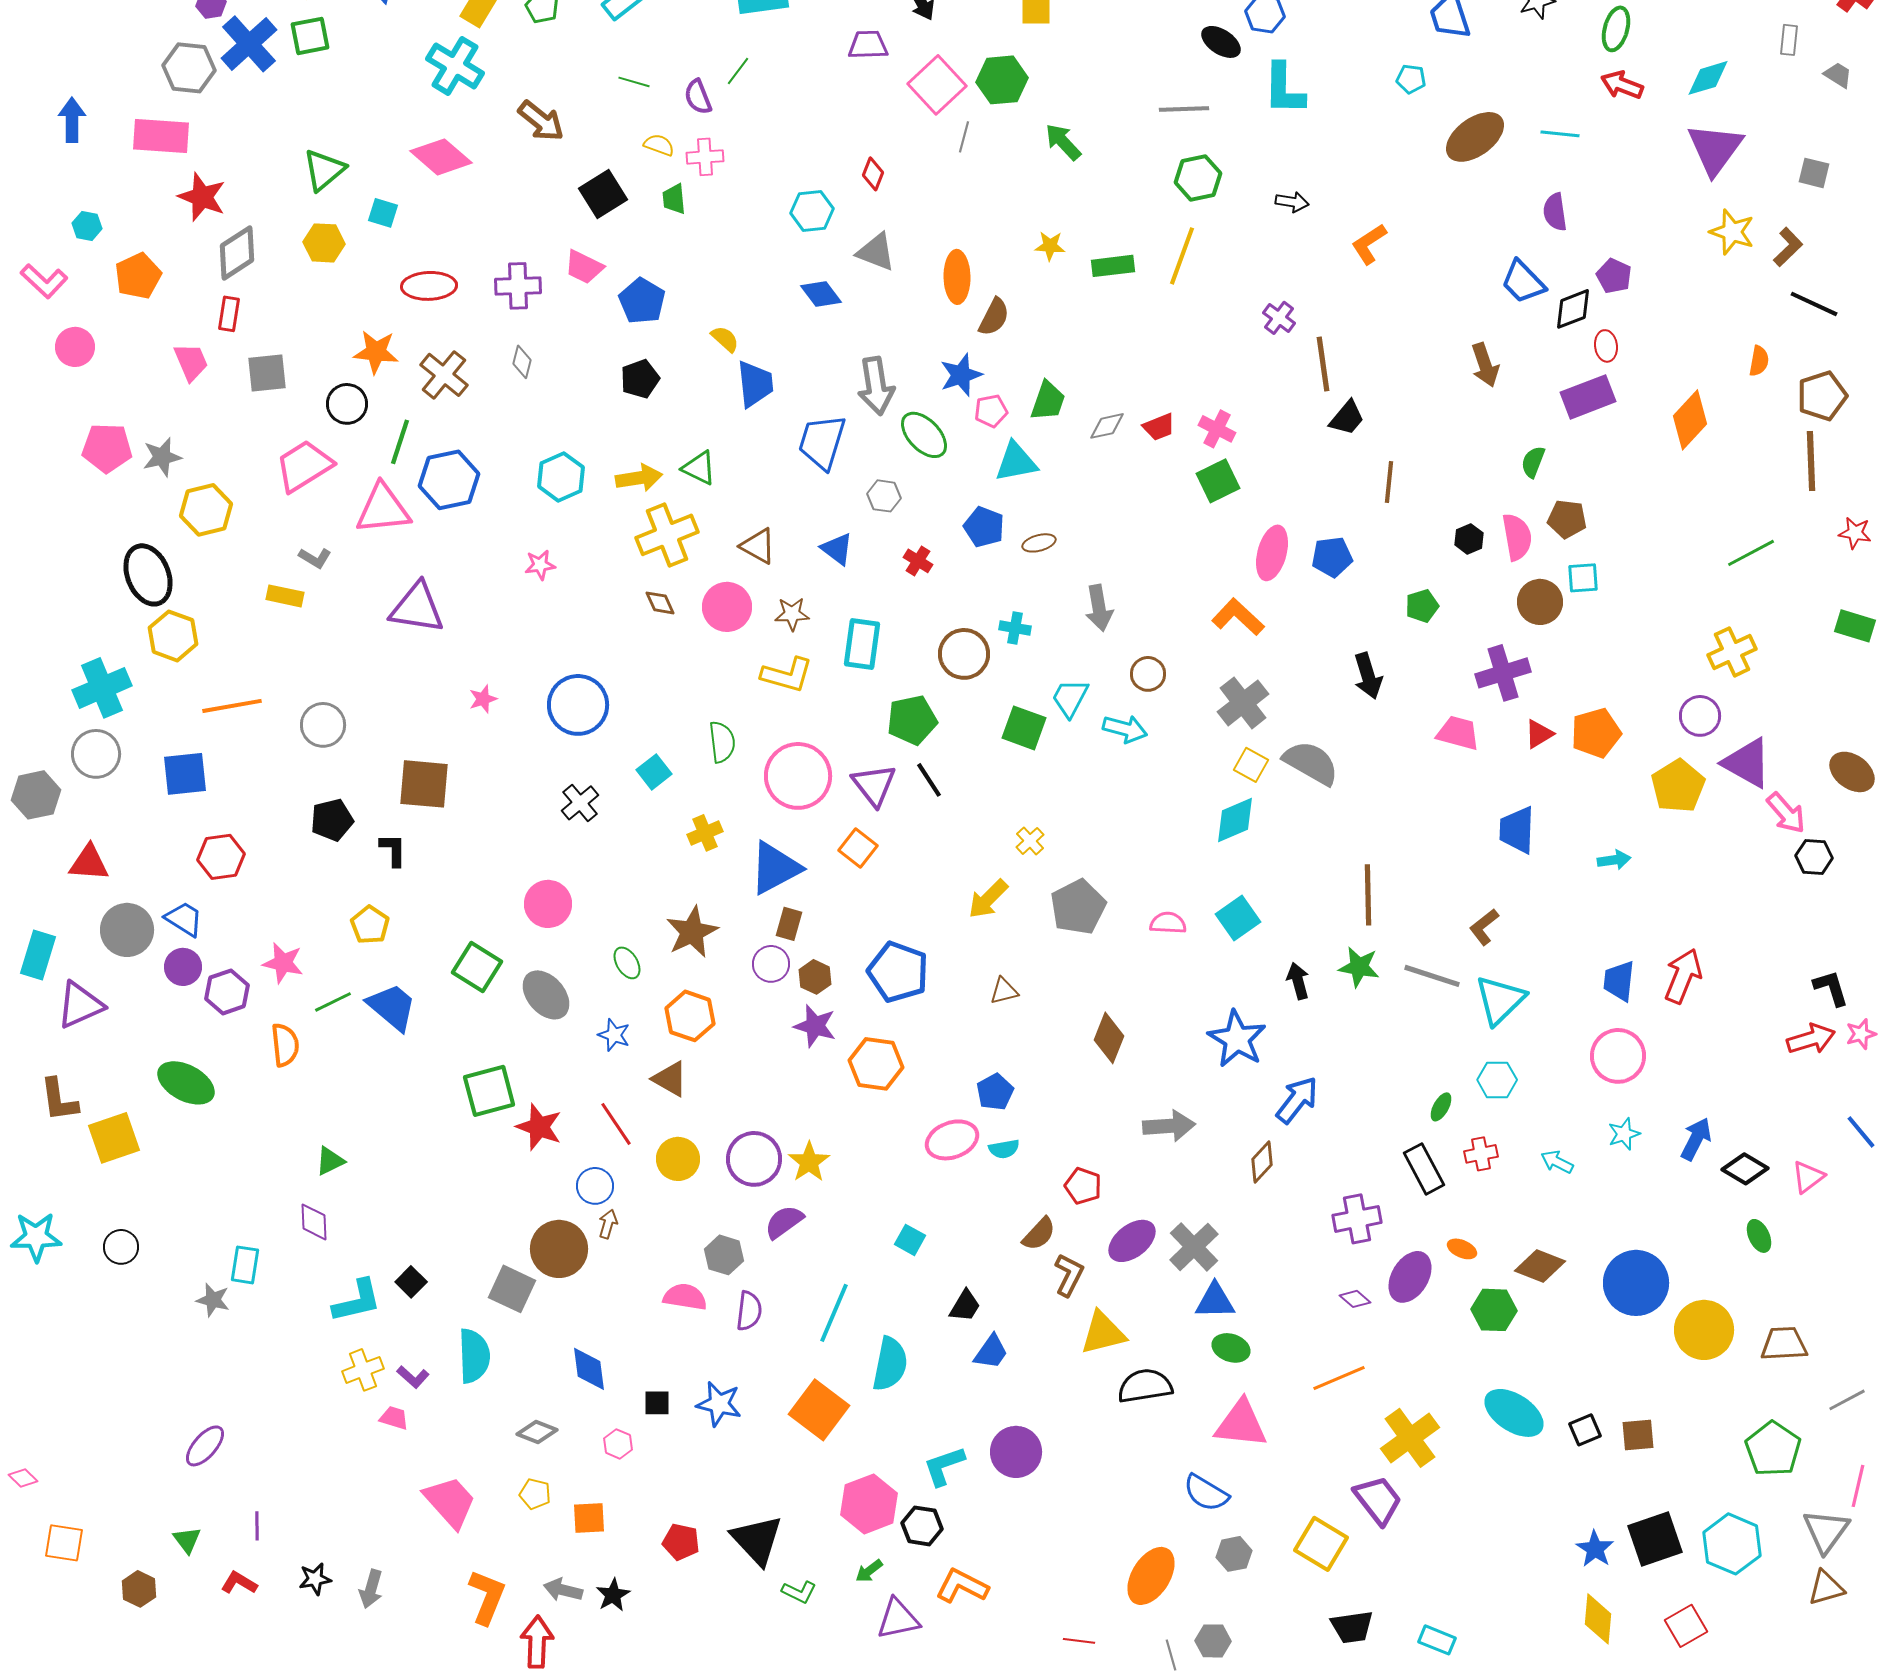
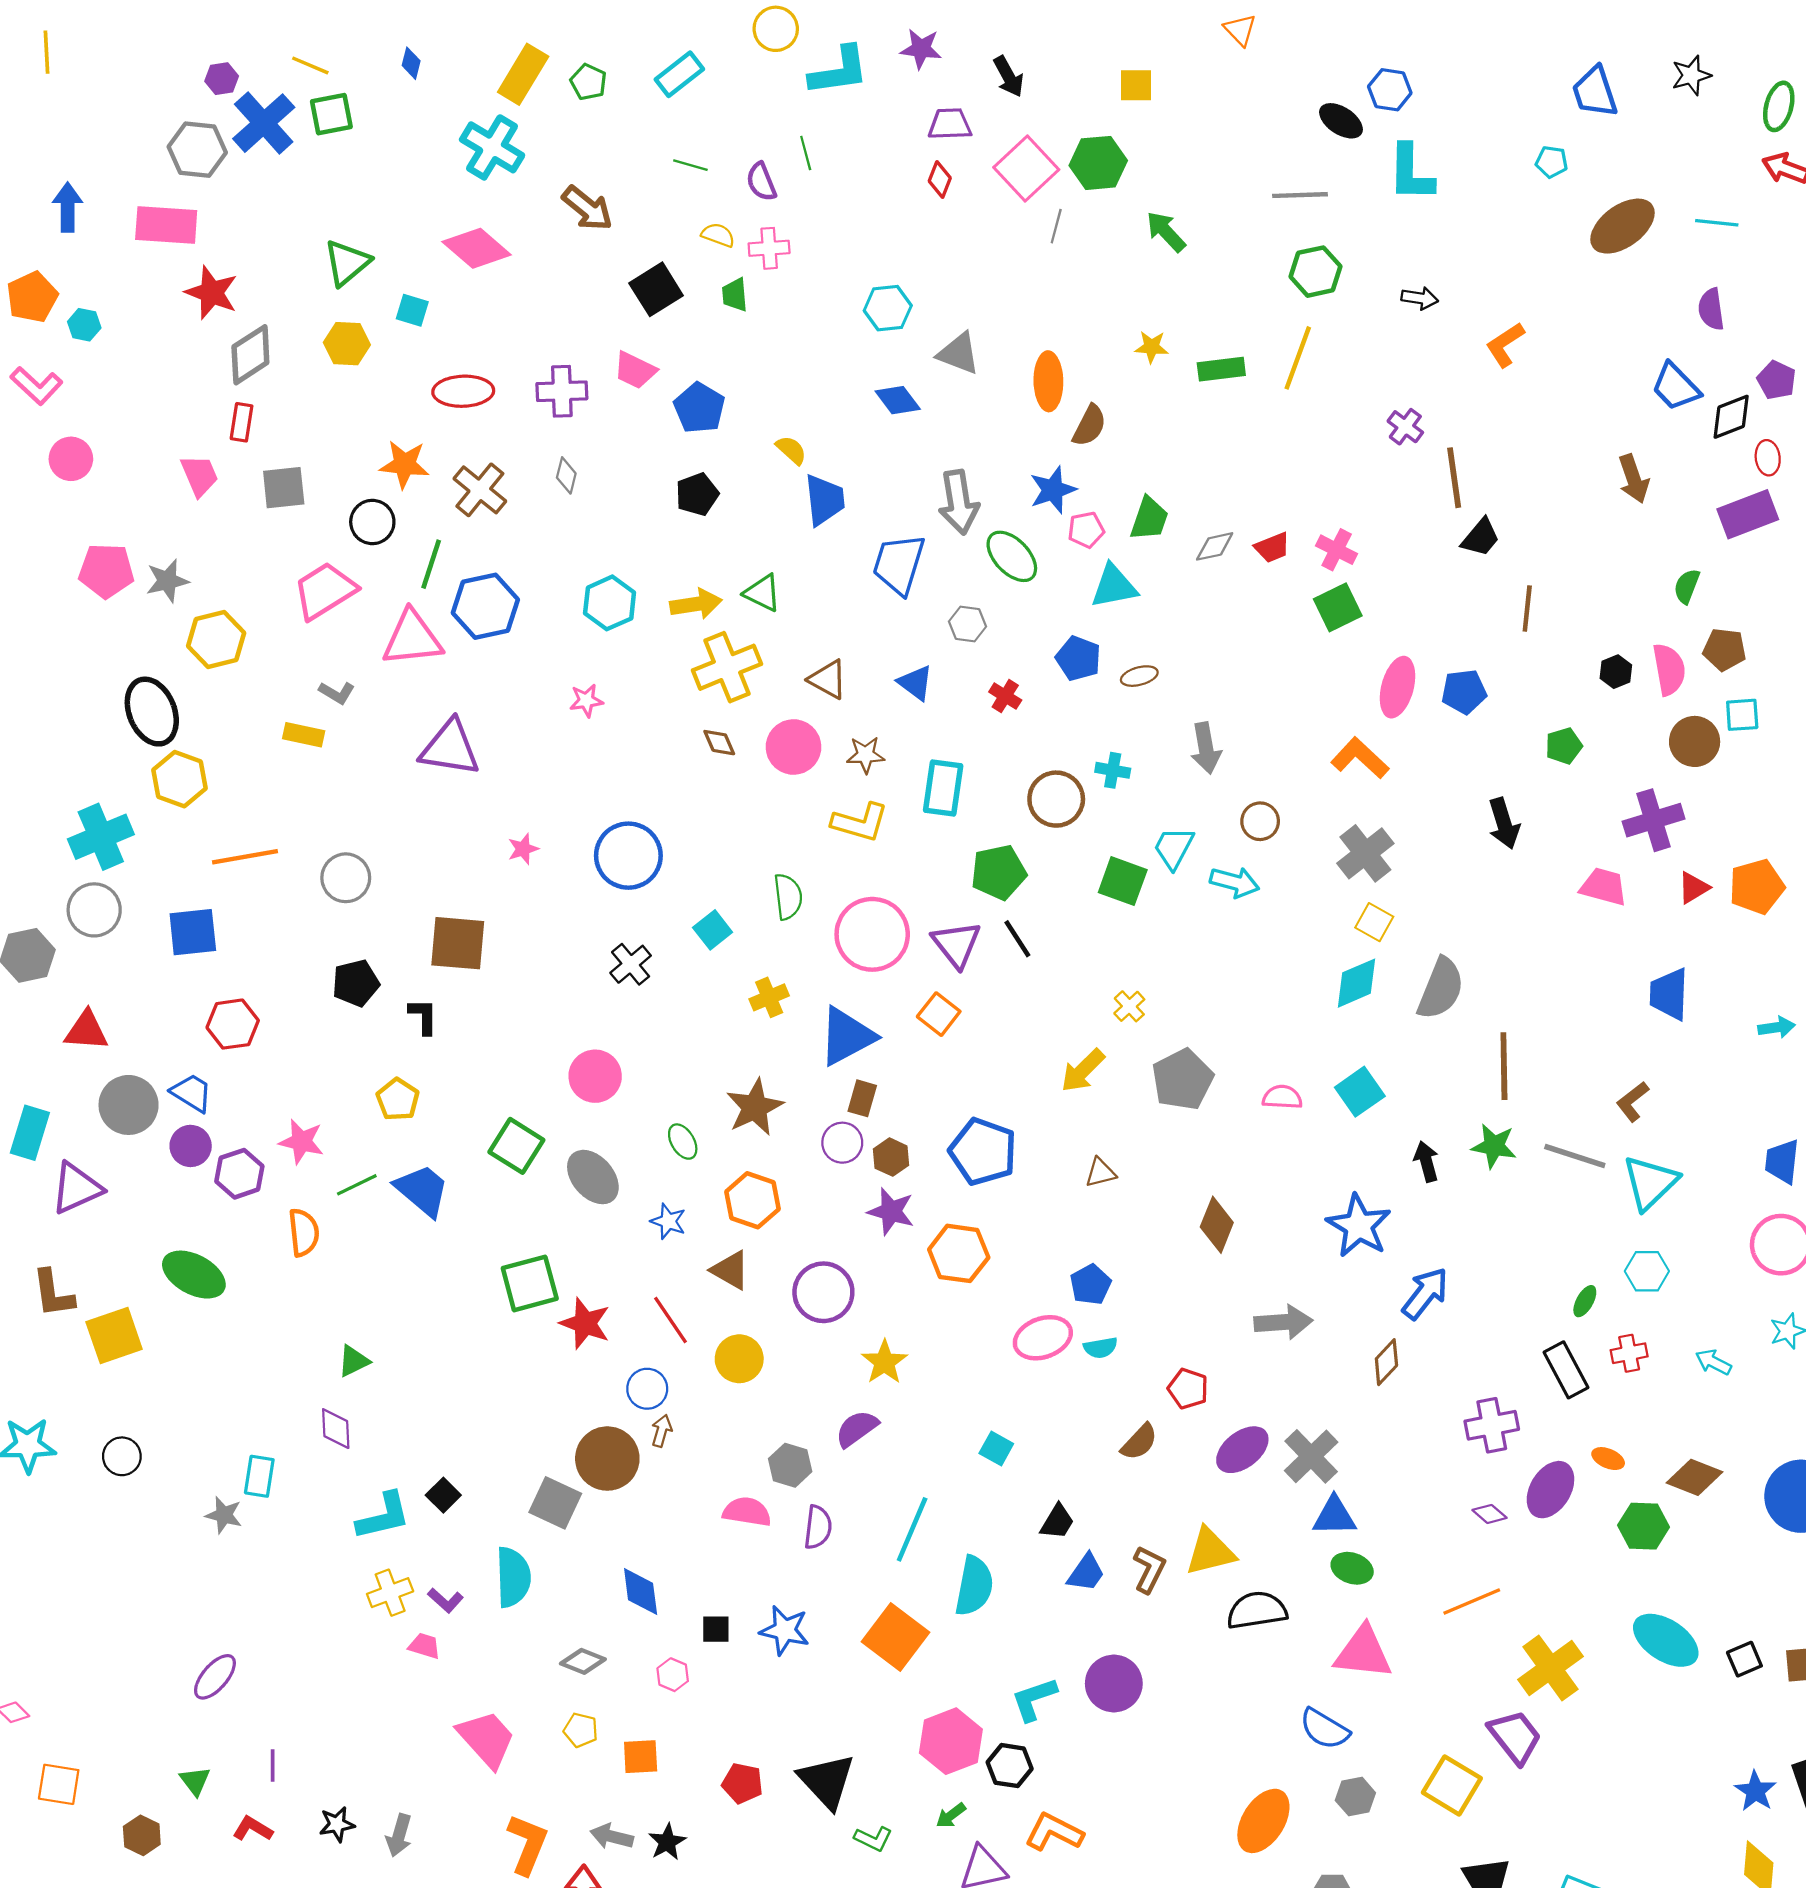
green line: (738, 71) -> (806, 153), turned -52
red diamond: (873, 174) -> (940, 180), moved
orange pentagon: (138, 276) -> (32, 297), moved
gray semicircle: (1311, 763) -> (1441, 989), moved, turned 82
purple circle: (754, 1159) -> (823, 1292), moved
brown L-shape: (1069, 1275) -> (1149, 1569), moved

